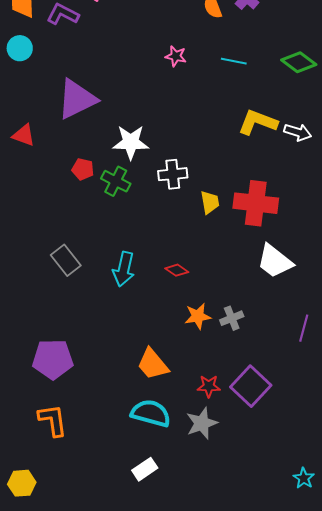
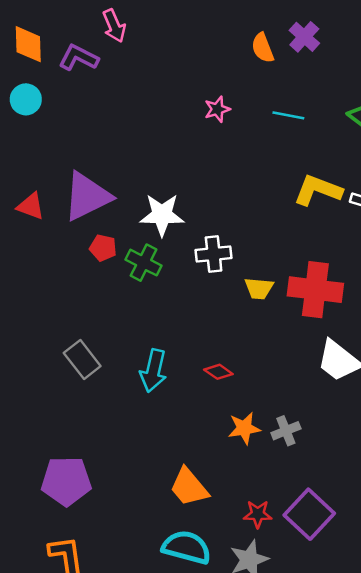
pink star: (176, 56) -> (217, 109), turned -30
purple triangle: (77, 99) -> (87, 196), moved
yellow trapezoid: (210, 202) -> (259, 288), turned 105

